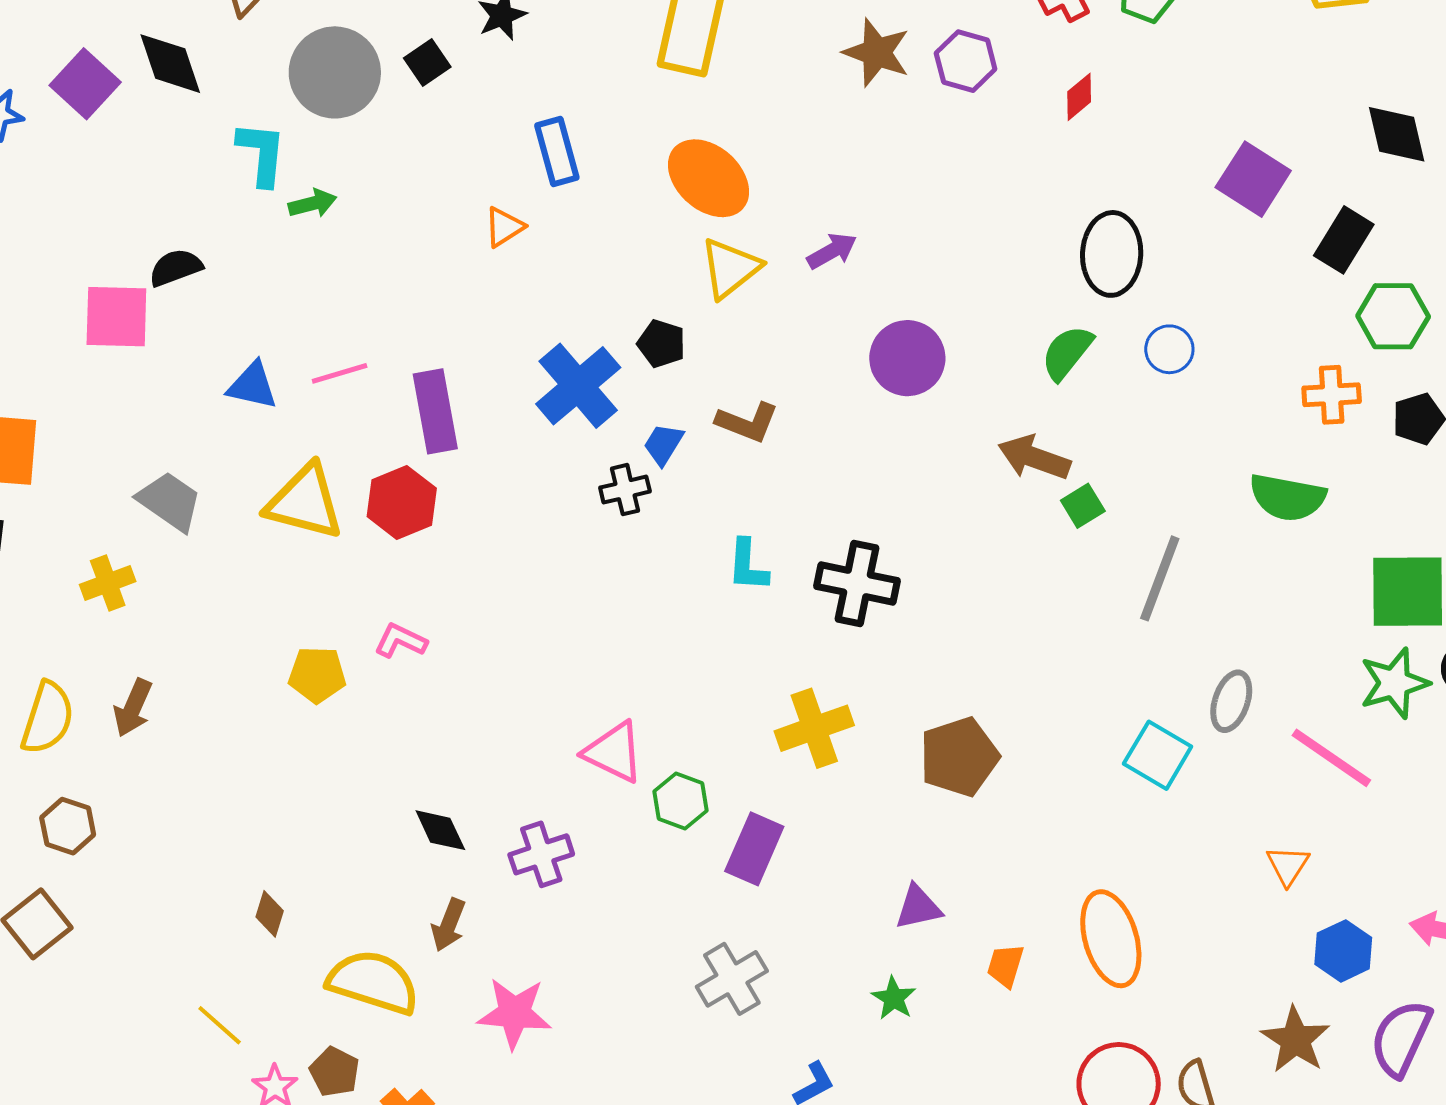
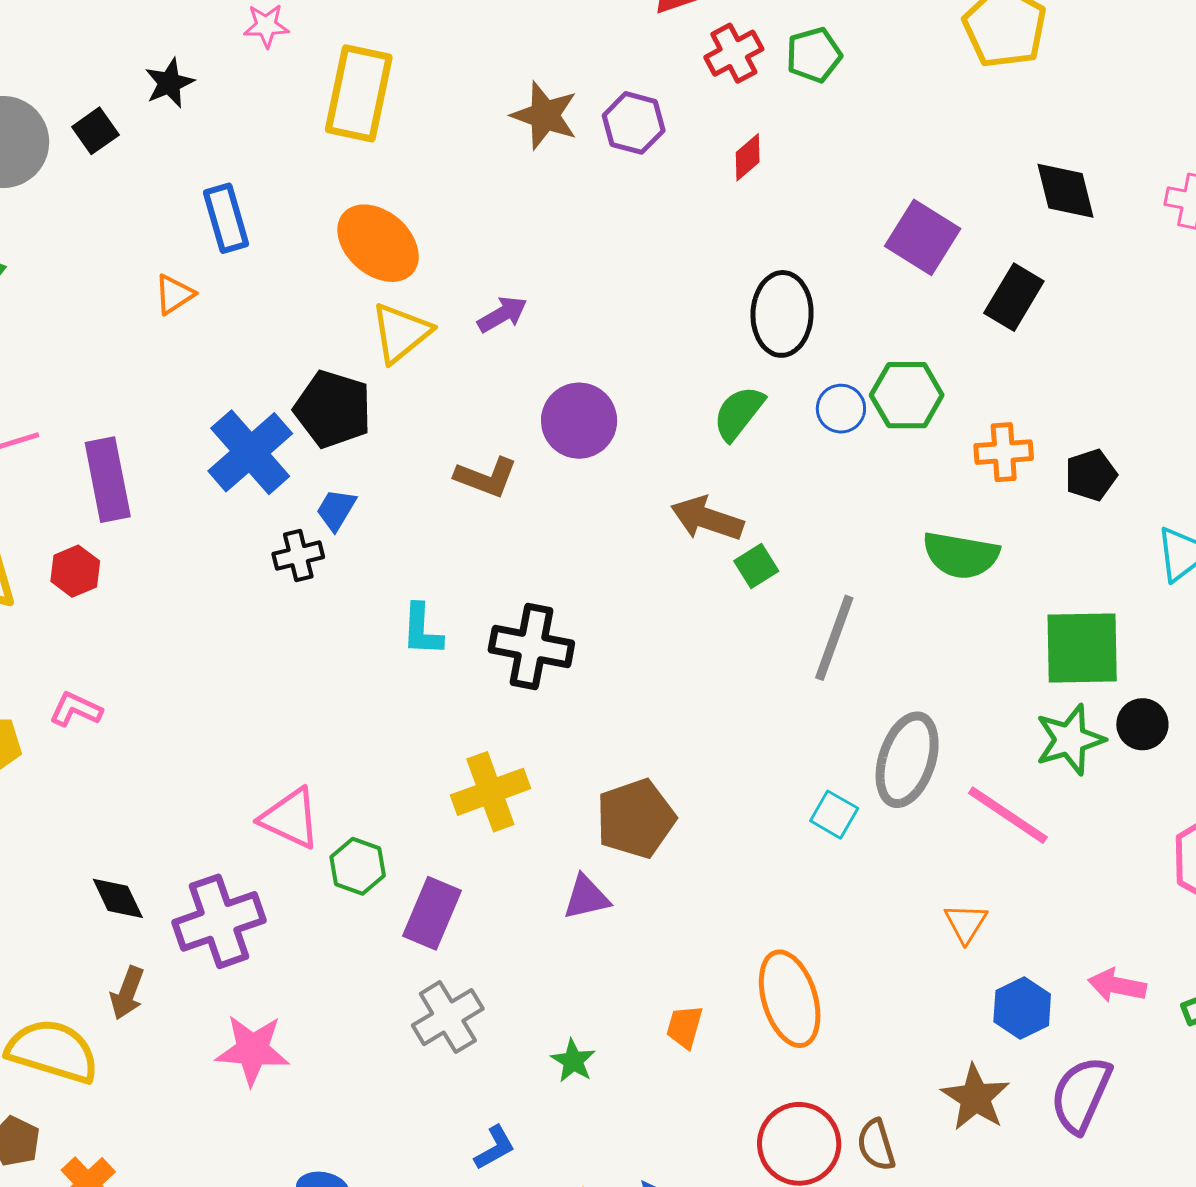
green hexagon: (1393, 316) -> (907, 395), moved
black pentagon: (661, 344) -> (333, 409), size x1.6
brown L-shape: (747, 422) -> (486, 477), moved
red hexagon: (402, 502) -> (75, 571), size x0.7
gray ellipse: (1231, 701) -> (907, 760), size x1.5
cyan square: (1158, 755) -> (834, 815), size x0.7
purple cross: (541, 854) -> (219, 921), size x1.4
purple triangle: (918, 907) -> (586, 897), moved
gray cross: (732, 979) -> (448, 1017), moved
pink star: (514, 1013) -> (252, 1050), moved

